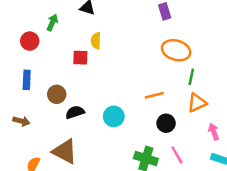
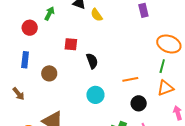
yellow semicircle: (96, 41) -> (97, 15), moved, turned -40
orange ellipse: (176, 50) -> (169, 44), moved
black semicircle: (75, 112) -> (92, 61), moved, turned 84
brown arrow: (21, 121) -> (18, 94), turned 32

